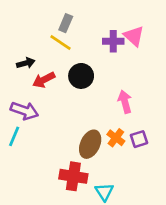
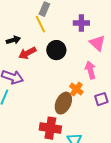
pink triangle: (134, 36) -> (97, 43), moved
yellow line: (60, 42) -> (40, 24), turned 30
orange cross: (116, 138) -> (76, 89), moved

